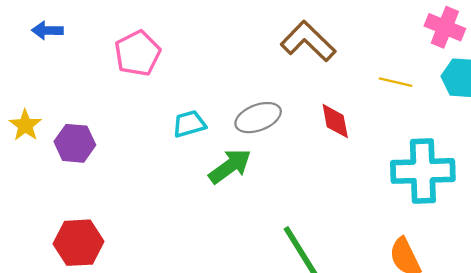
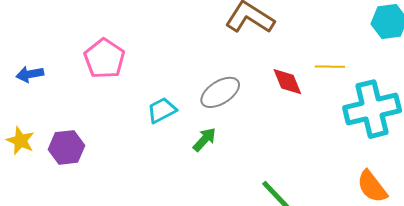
blue arrow: (47, 30) -> (30, 74), moved
yellow line: (396, 82) -> (330, 67), moved
green arrow: (230, 166) -> (204, 140), size x0.7

